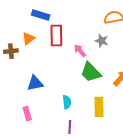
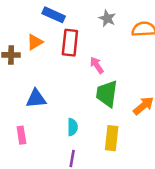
gray star: (102, 41) -> (107, 18), moved
green trapezoid: (91, 72) -> (107, 94), turned 45

